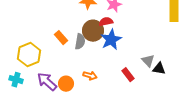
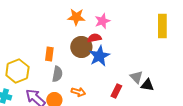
orange rectangle: (61, 38) -> (49, 54), turned 48
gray semicircle: (80, 42) -> (57, 74), moved
red rectangle: (128, 75) -> (116, 91), turned 64

